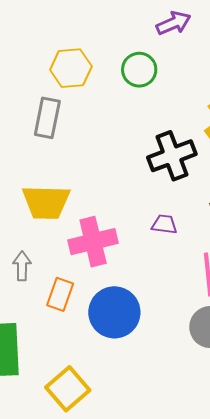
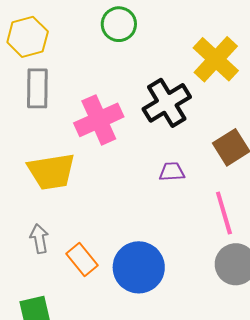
yellow hexagon: (71, 68) -> (28, 37), moved
pink cross: (93, 242) -> (99, 120), moved
orange rectangle: (60, 294) -> (82, 260), turned -48

